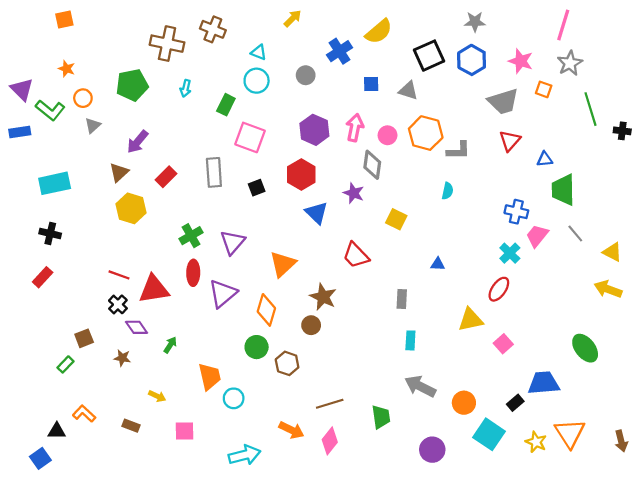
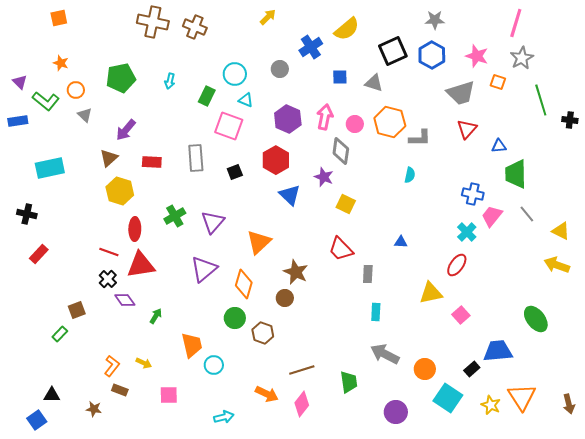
brown cross: (167, 44) -> (153, 22), moved
cyan triangle: (259, 52) -> (246, 100), moved
purple triangle: (22, 89) -> (20, 82), size x0.7
gray triangle: (93, 125) -> (85, 115), turned -35
red rectangle: (166, 177) -> (152, 162), turned 48
yellow square: (396, 219) -> (346, 204), moved
black cross: (50, 233) -> (27, 214), moved
red trapezoid: (356, 255) -> (341, 249), moved
red ellipse: (193, 273) -> (135, 229), moved
brown star: (122, 358) -> (94, 409), moved
orange L-shape: (84, 414) -> (112, 366), moved, turned 85
cyan arrow: (245, 455) -> (224, 417), size x0.7

